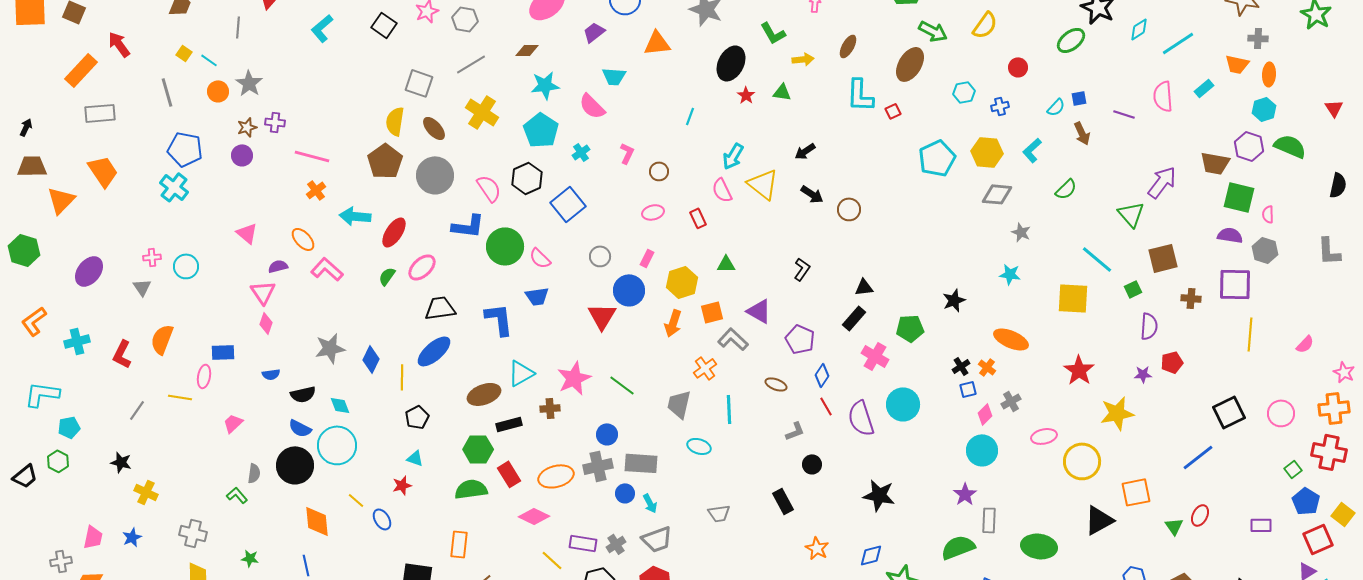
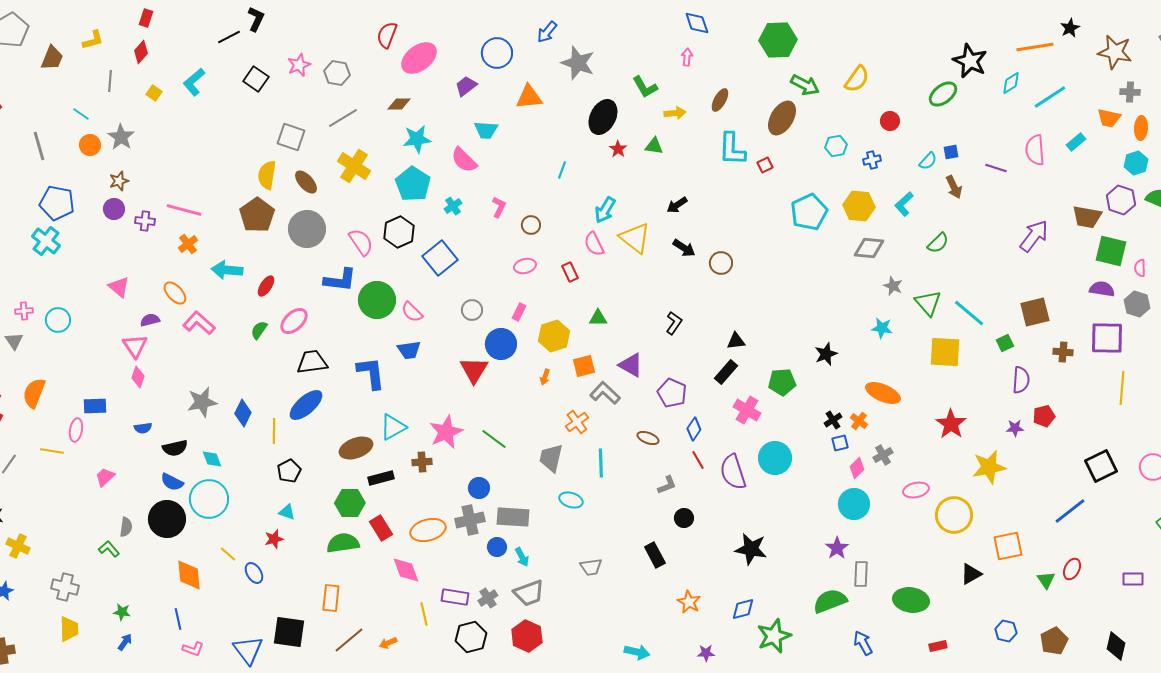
yellow square: (184, 53) -> (154, 93), moved
purple cross: (275, 122) -> (145, 221), moved
green triangle: (1131, 214) -> (928, 303), moved
red ellipse: (394, 232) -> (266, 286), size x0.7
orange arrow: (673, 323) -> (545, 377), size x0.6
pink diamond: (534, 516) -> (406, 570), turned 44
black triangle: (1099, 520) -> (971, 574), size x0.7
yellow line: (552, 560) -> (424, 614), turned 35

